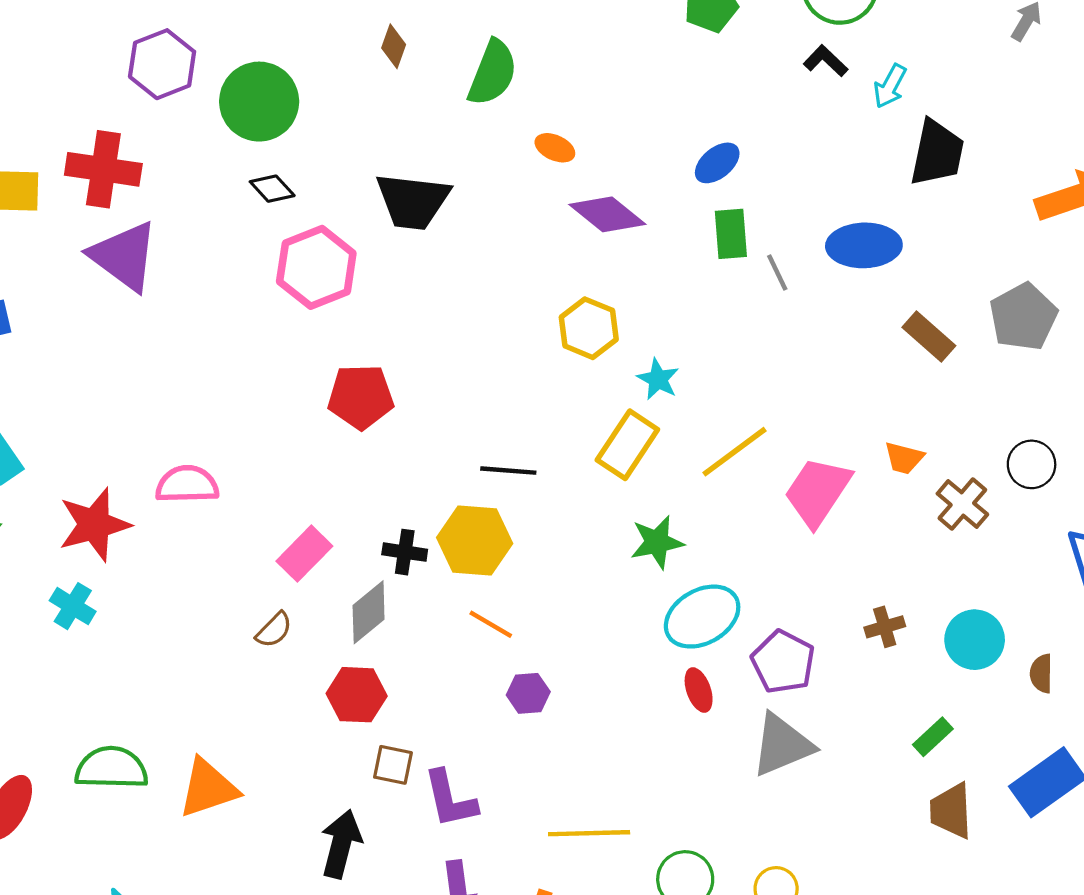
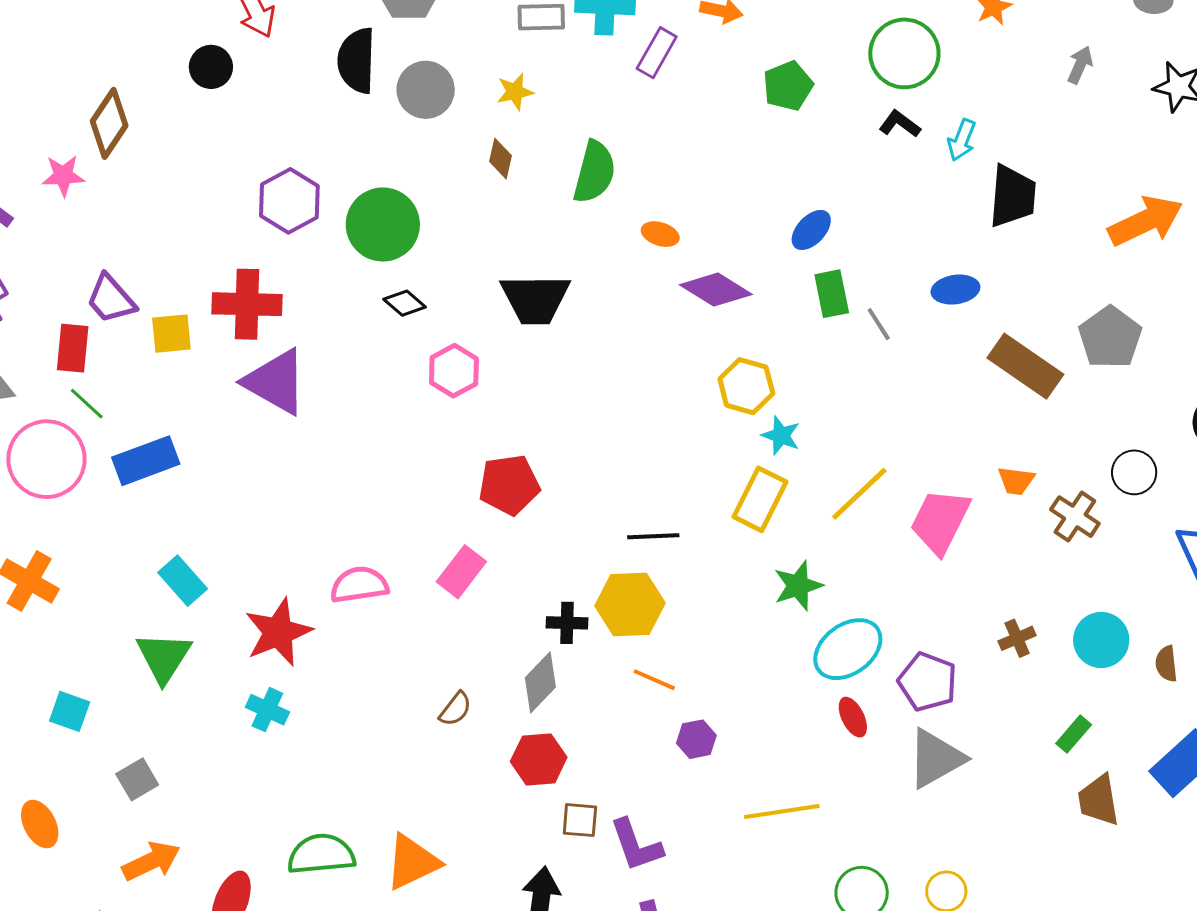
blue ellipse: (864, 245) -> (955, 290), size x0.7
pink hexagon: (316, 267) -> (454, 371), size x0.7
yellow hexagon: (589, 328) -> (746, 386), moved
brown rectangle: (929, 337) -> (1025, 366), size x1.5
pink rectangle: (304, 554) -> (461, 572), moved
yellow line: (589, 833) -> (782, 811), moved

